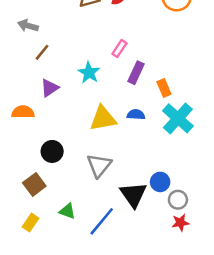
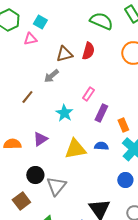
gray arrow: (28, 26) -> (51, 76), moved, turned -56
purple triangle: (50, 88) -> (40, 139), moved
gray triangle: (99, 165) -> (56, 186), moved
blue circle: (160, 182) -> (125, 180), moved

